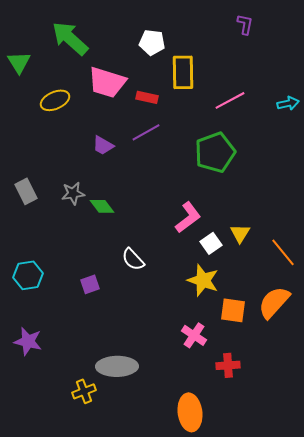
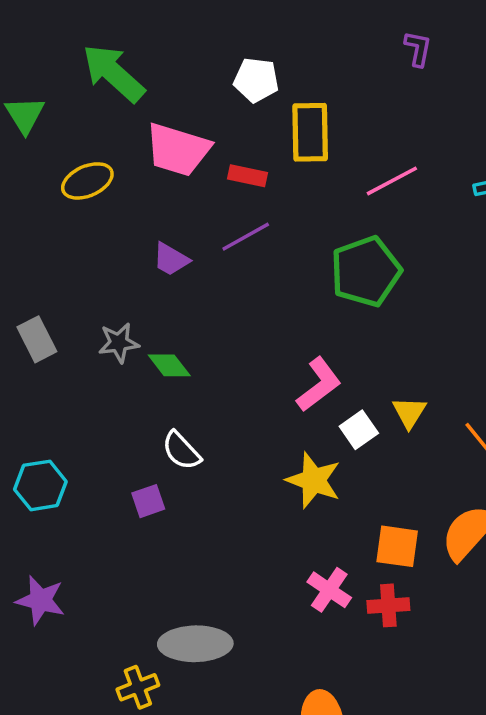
white semicircle: (133, 259) -> (181, 451), moved
yellow star: (203, 280) -> (314, 480), moved
red cross: (228, 365) -> (388, 605), moved

